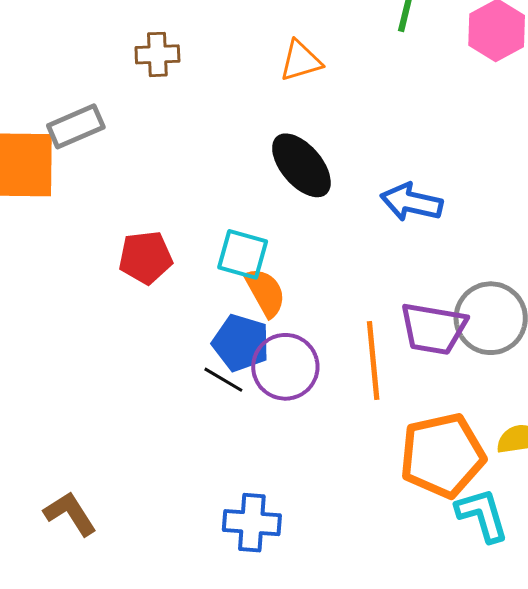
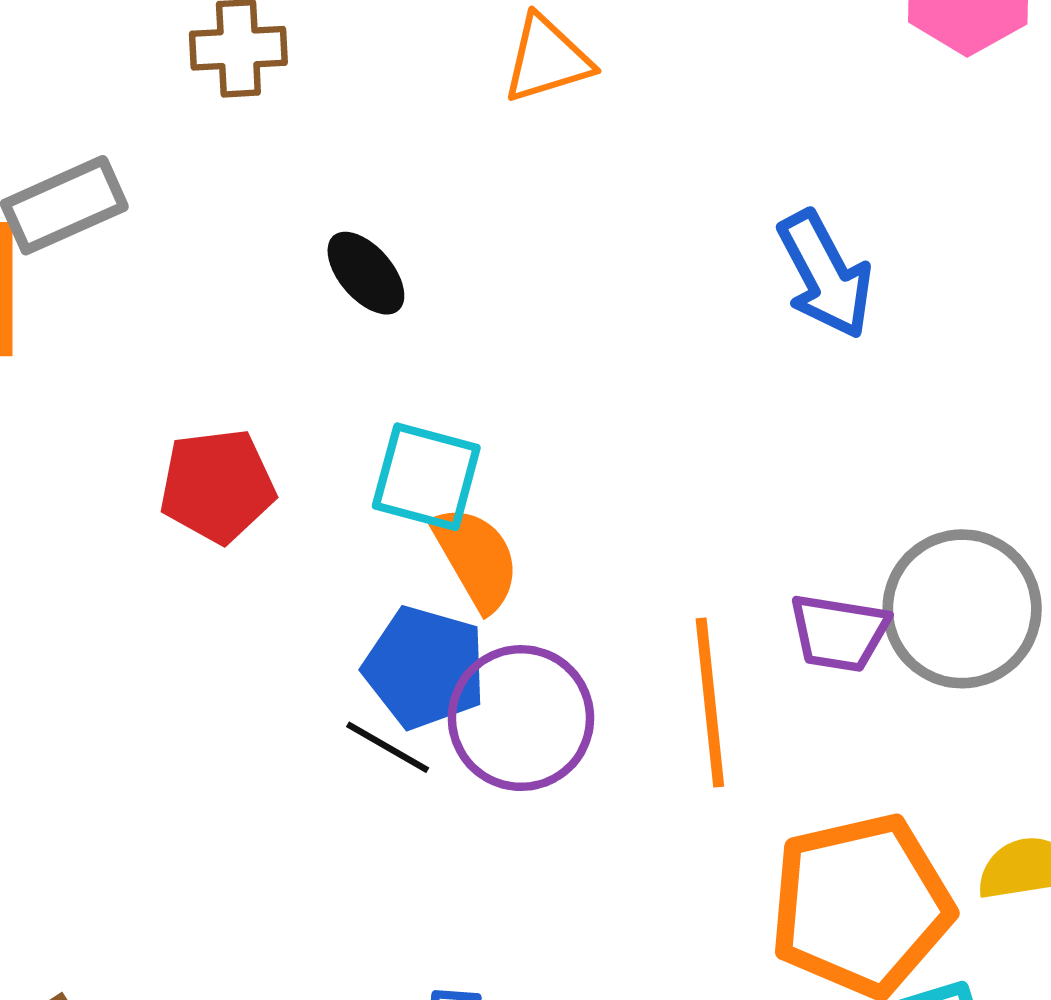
black ellipse: (301, 165) -> (366, 273), moved, size x0.6
blue arrow: (411, 202) -> (825, 275), moved, turned -130
purple trapezoid: (433, 329) -> (839, 633), size x0.7

